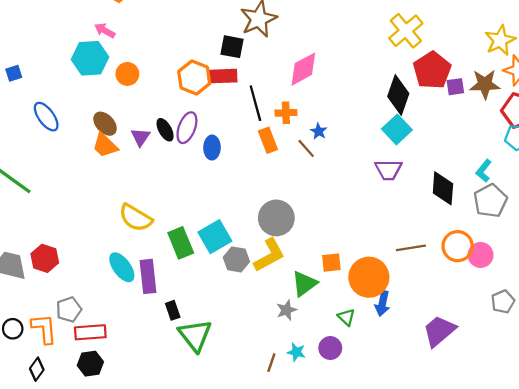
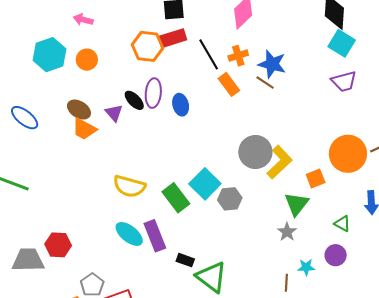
pink arrow: (105, 30) -> (83, 20), moved
blue star: (319, 131) -> (272, 64), size x1.8
yellow L-shape: (269, 255) -> (279, 162), moved
orange circle: (369, 277) -> (348, 154), moved
black rectangle: (173, 310) -> (185, 260), turned -36

